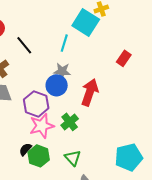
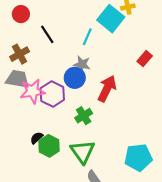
pink star: (42, 126) -> (32, 91), moved
green triangle: (73, 158) -> (83, 152), size x1.5

